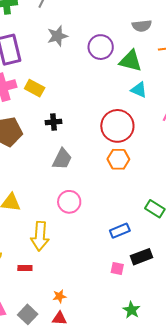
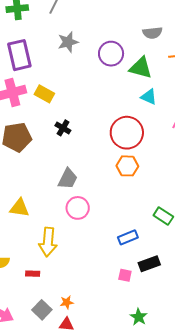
black cross: (54, 122) -> (63, 128), turned 35
gray trapezoid: (62, 159) -> (68, 179), moved
gray square: (28, 314) -> (42, 310), moved

